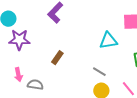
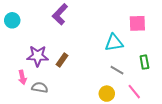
purple star: (19, 40) -> (38, 56), moved
gray line: (99, 72) -> (117, 70), moved

